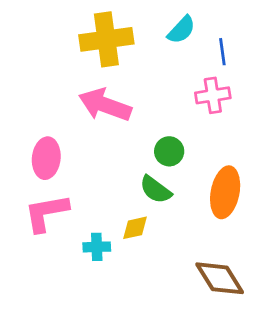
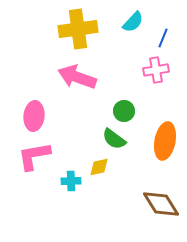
blue line: (222, 52) -> (163, 38), turned 30

